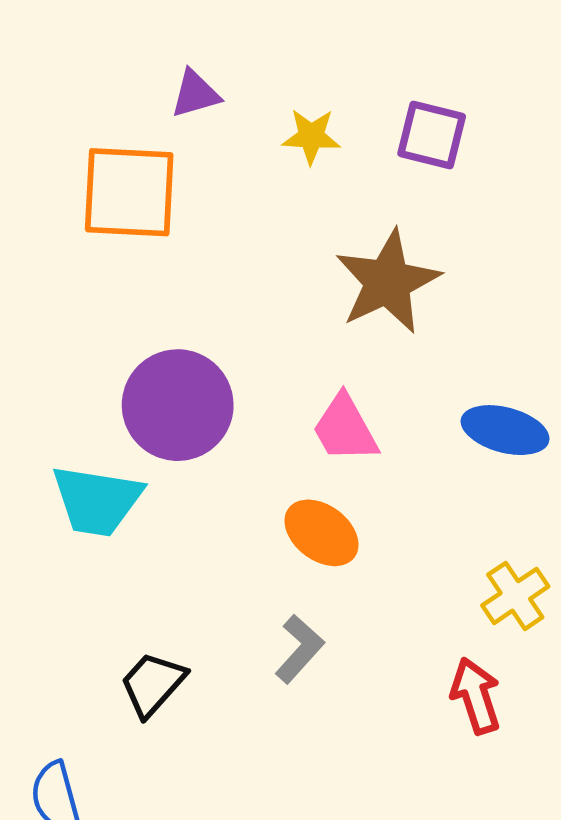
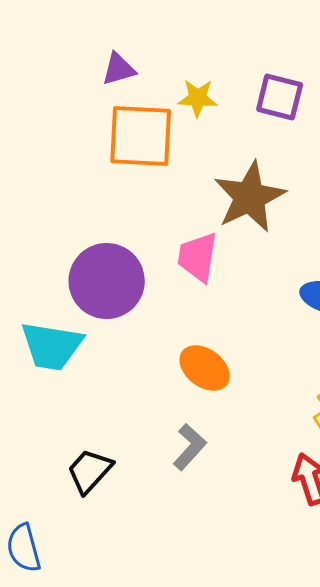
orange square: (129, 192) -> (141, 136), moved
pink trapezoid: (345, 429) -> (198, 257), moved, turned 38

